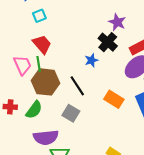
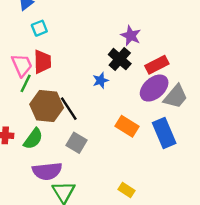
red trapezoid: (42, 44) -> (42, 62), turned 40
green line: (39, 64) -> (26, 83), moved, turned 35
pink trapezoid: (22, 65) -> (22, 65), moved
black line: (77, 86) -> (69, 109), moved

